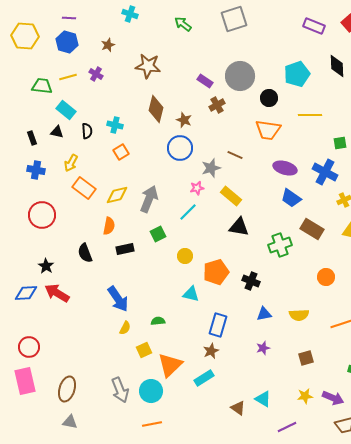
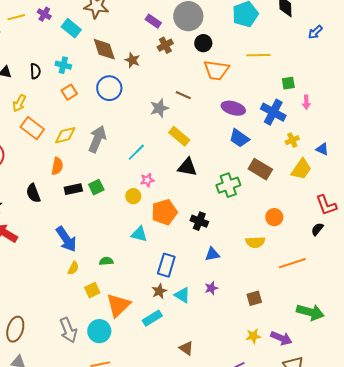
black circle: (269, 98) -> (203, 43), moved
brown diamond: (156, 109) -> (104, 49), turned -32
cyan rectangle: (66, 110) -> (71, 28), moved
blue circle: (180, 148) -> (109, 88), moved
pink star: (197, 188) -> (147, 180), moved
green square: (158, 234) -> (96, 187), moved
yellow semicircle: (299, 315) -> (255, 242), moved
cyan triangle: (263, 399) -> (182, 295), moved

